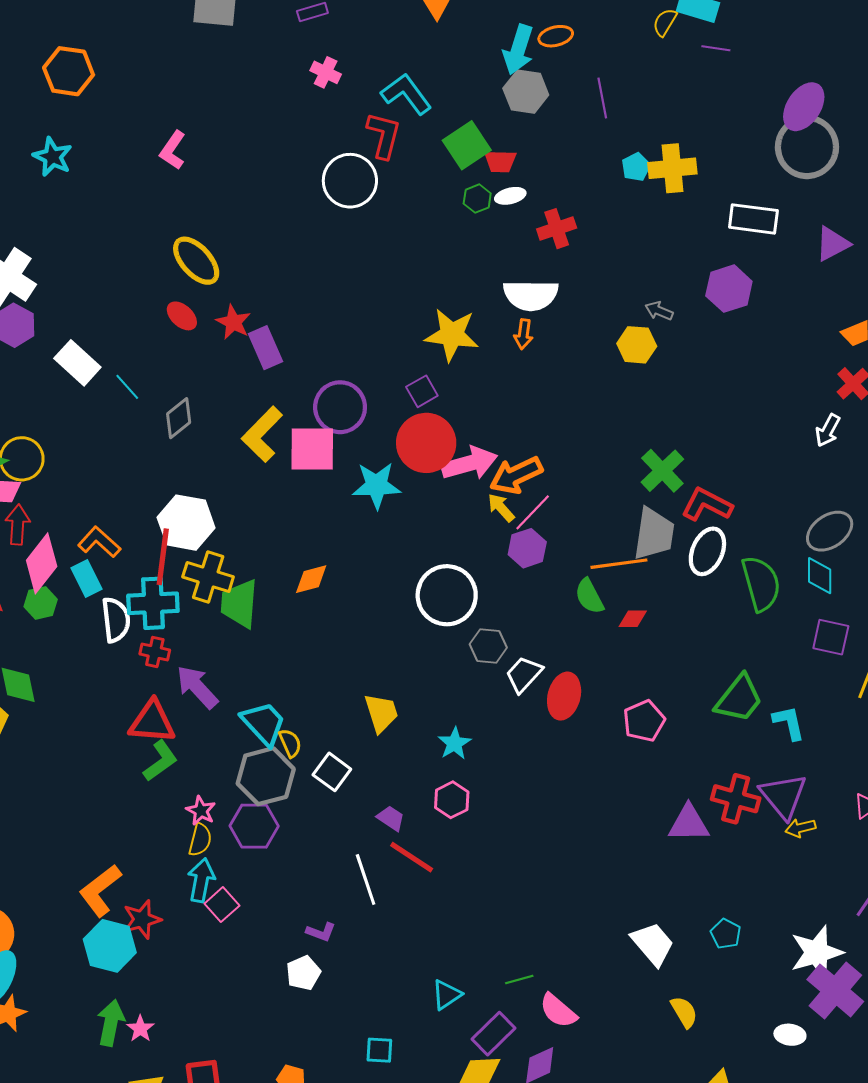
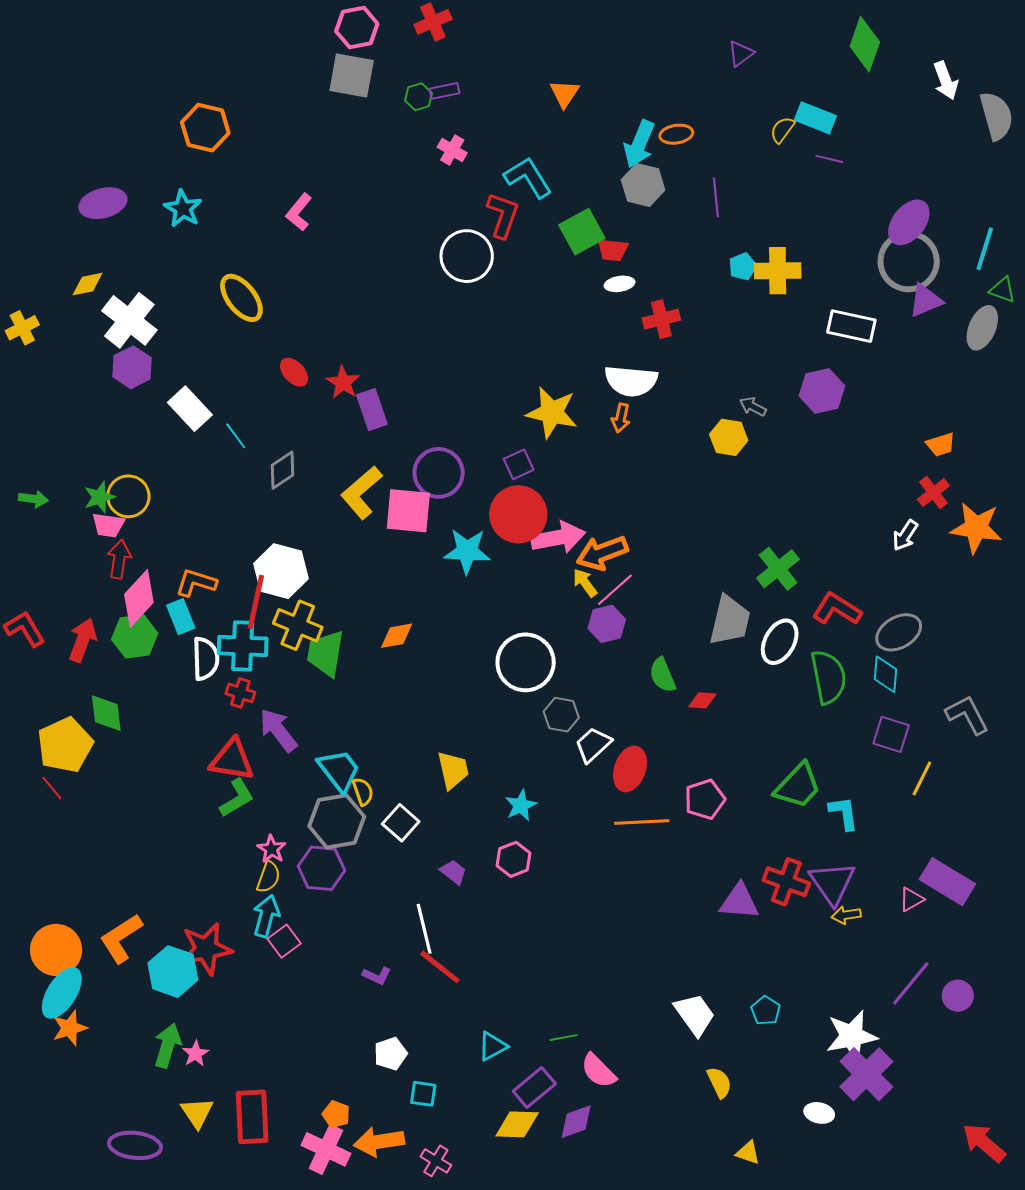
green hexagon: (477, 199) -> (418, 97), moved
purple triangle: (832, 244) -> (925, 300), moved
yellow ellipse: (196, 261) -> (241, 298), moved
green cross: (662, 471) -> (778, 569), moved
red L-shape: (707, 505) -> (837, 609), moved
orange L-shape: (99, 542) -> (196, 583), turned -30
orange line: (619, 564) -> (642, 822), moved
green hexagon: (41, 603) -> (135, 636), size x1.4
red line: (412, 857) -> (440, 967), moved
orange L-shape: (100, 890) -> (121, 938), moved
red star: (142, 919) -> (206, 949), size x1.4
white pentagon: (303, 973) -> (390, 1054), moved

